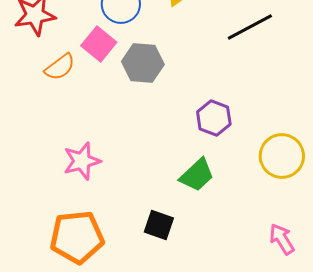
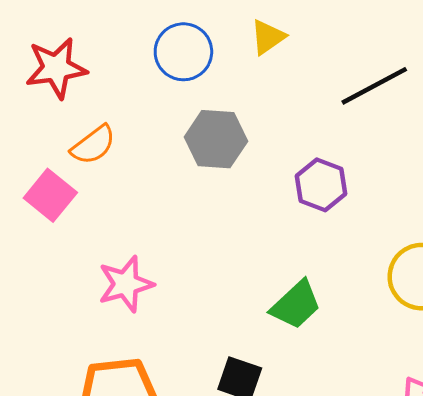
pink square: (99, 44) -> (50, 195), moved
purple hexagon: (214, 118) -> (321, 185), moved

